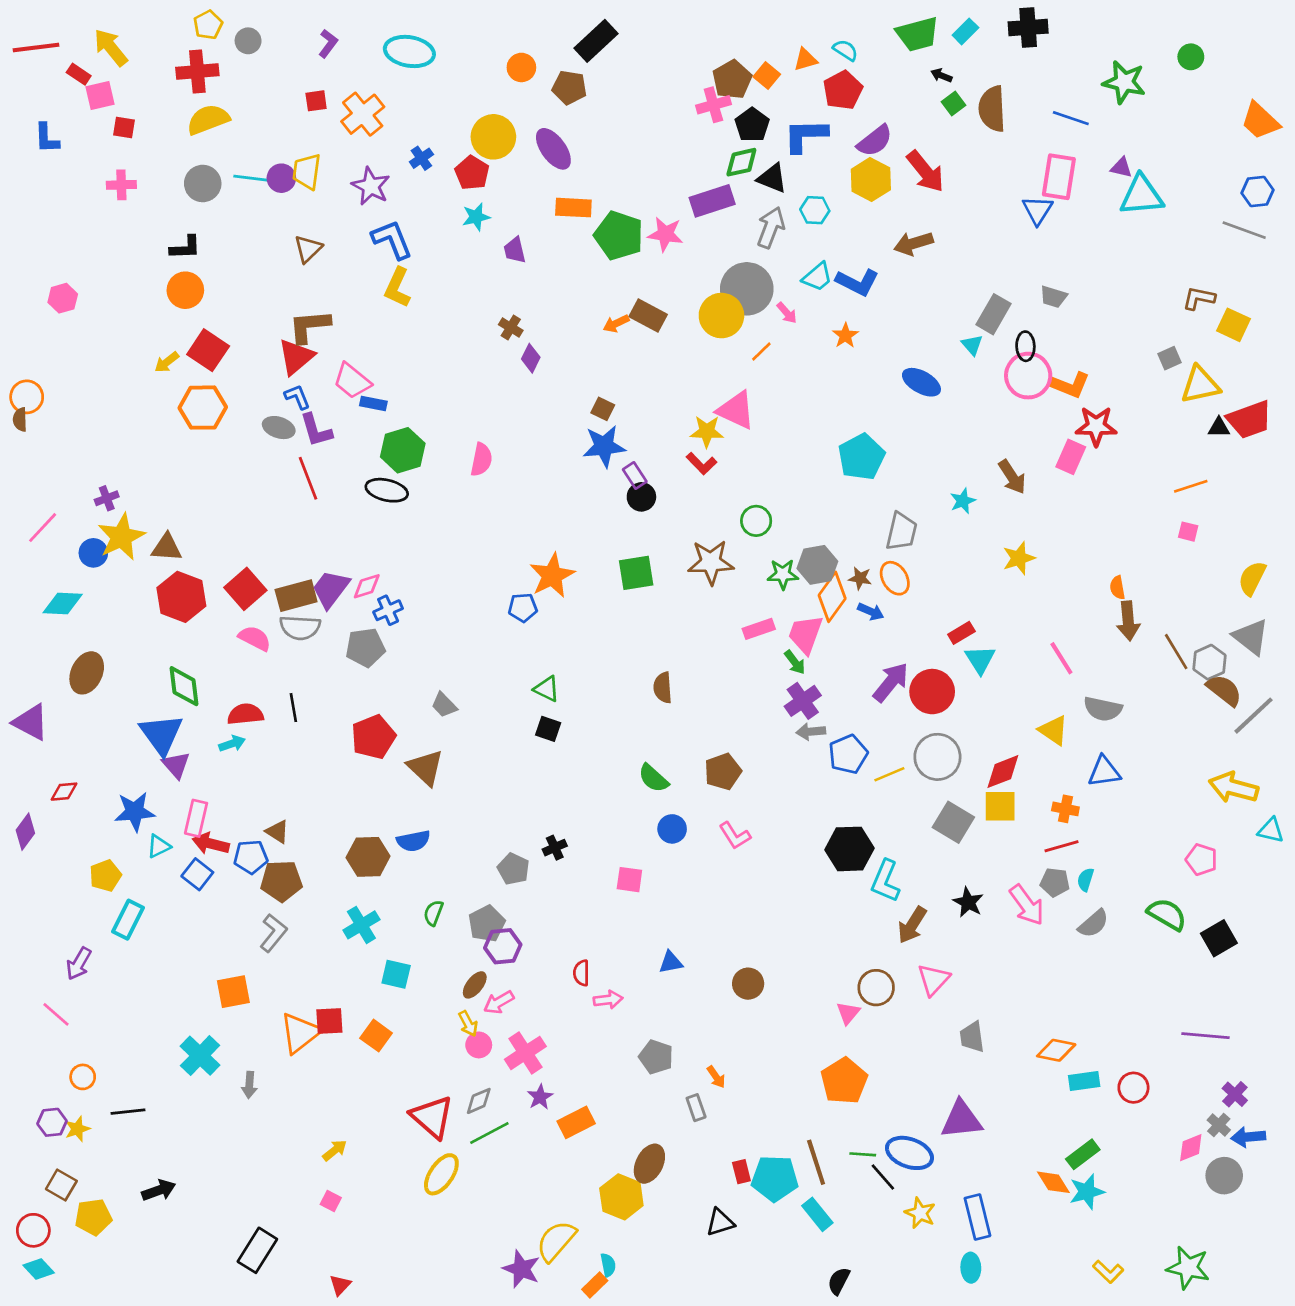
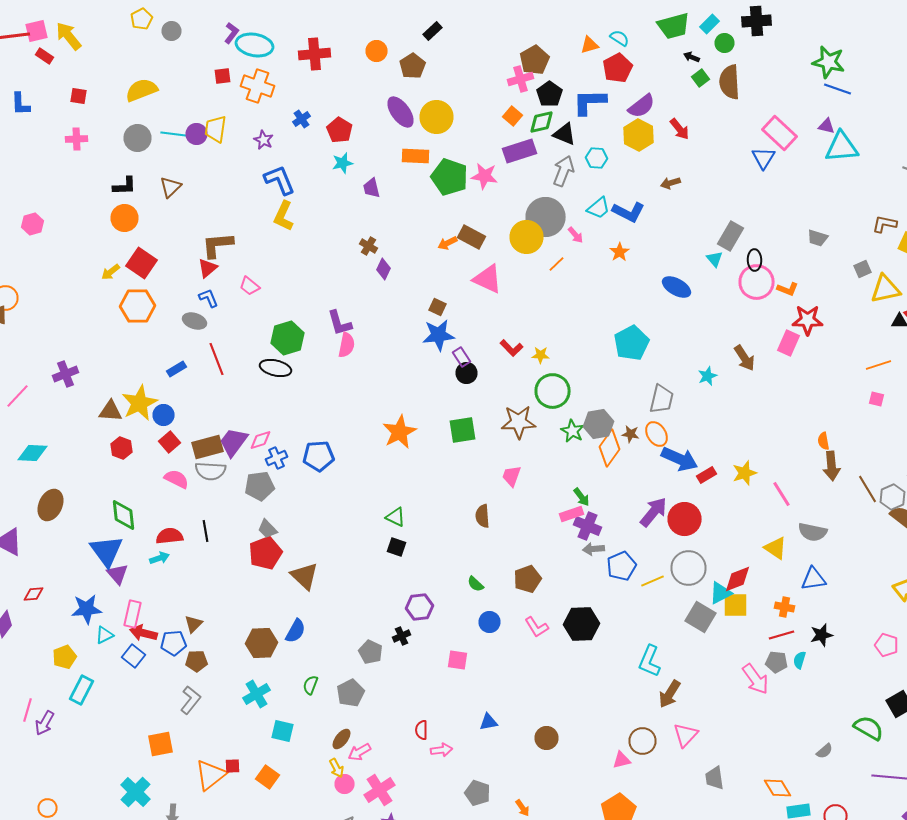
black rectangle: (596, 41) -> (432, 31), size x0.6
cyan ellipse: (409, 51) -> (254, 45), moved
green circle: (1191, 57) -> (724, 43), moved
red cross: (197, 71) -> (314, 54), moved
orange square: (767, 75) -> (512, 116), moved
brown pentagon: (569, 87) -> (412, 66), turned 30
pink square: (100, 95) -> (36, 31), moved
orange cross: (363, 114) -> (258, 86), turned -32
blue line: (1071, 118) -> (838, 89), moved
yellow circle: (493, 137) -> (436, 117), moved
red arrow: (925, 171) -> (680, 129), size x0.7
pink rectangle: (1059, 177) -> (780, 133), turned -56
purple star: (371, 186) -> (264, 140), size x0.7
brown arrow: (913, 244) -> (670, 183), size x0.7
brown triangle: (308, 249) -> (170, 187), moved
gray trapezoid: (1053, 297) -> (818, 238), moved
red triangle: (296, 357) -> (208, 268), size x0.7
pink trapezoid: (352, 381) -> (250, 286), size x0.7
orange L-shape: (1069, 385) -> (788, 289), size x0.7
blue rectangle: (373, 404) -> (176, 369), moved, turned -42
pink triangle: (736, 410) -> (488, 279), moved
purple L-shape: (316, 430) -> (340, 323), moved
yellow star: (707, 432) -> (540, 355), moved, size x0.7
purple cross: (107, 498) -> (66, 374), size x1.4
green circle: (756, 521) -> (552, 391), size x1.5
yellow star: (121, 537) -> (140, 403), moved
blue circle: (93, 553) -> (164, 415), moved
yellow star: (1019, 558) -> (744, 473), moved
green star: (783, 574) -> (572, 431), turned 30
red square: (245, 589) -> (170, 442), size x0.7
red hexagon: (181, 597) -> (122, 448), size x0.6
blue pentagon: (523, 608) -> (318, 456), moved, size x1.4
blue arrow: (871, 612) -> (680, 459), moved, size x1.8
pink rectangle: (759, 629) -> (572, 514), moved
pink trapezoid: (805, 634) -> (512, 476), moved, size x0.7
cyan triangle: (980, 660) -> (720, 593), moved, turned 35
purple cross: (803, 701) -> (588, 526), turned -32
gray trapezoid: (444, 705) -> (268, 529), moved
green semicircle: (653, 778) -> (476, 584), size x0.7
brown triangle: (277, 832) -> (194, 624), turned 42
blue semicircle: (413, 841) -> (296, 631), turned -50
black hexagon: (849, 849) -> (582, 624), moved
brown pentagon: (281, 881) -> (196, 661), size x0.7
black star: (968, 902) -> (822, 635), moved, turned 30
green semicircle: (1167, 914) -> (868, 728), moved
gray semicircle: (1093, 924) -> (824, 751), moved, size x0.7
purple hexagon: (503, 946) -> (420, 607), moved
pink triangle: (848, 1013) -> (622, 760), turned 36
pink line: (56, 1014) -> (28, 710), moved, turned 65
red square: (329, 1021) -> (232, 766), size x0.7
orange diamond: (1056, 1050) -> (778, 788), turned 48

